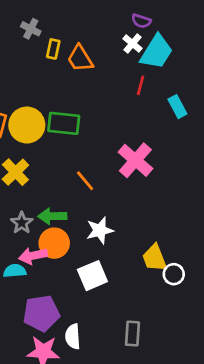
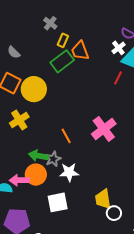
green rectangle: (64, 123) -> (62, 61), moved, turned -55
gray star: (22, 223) -> (53, 159), moved

